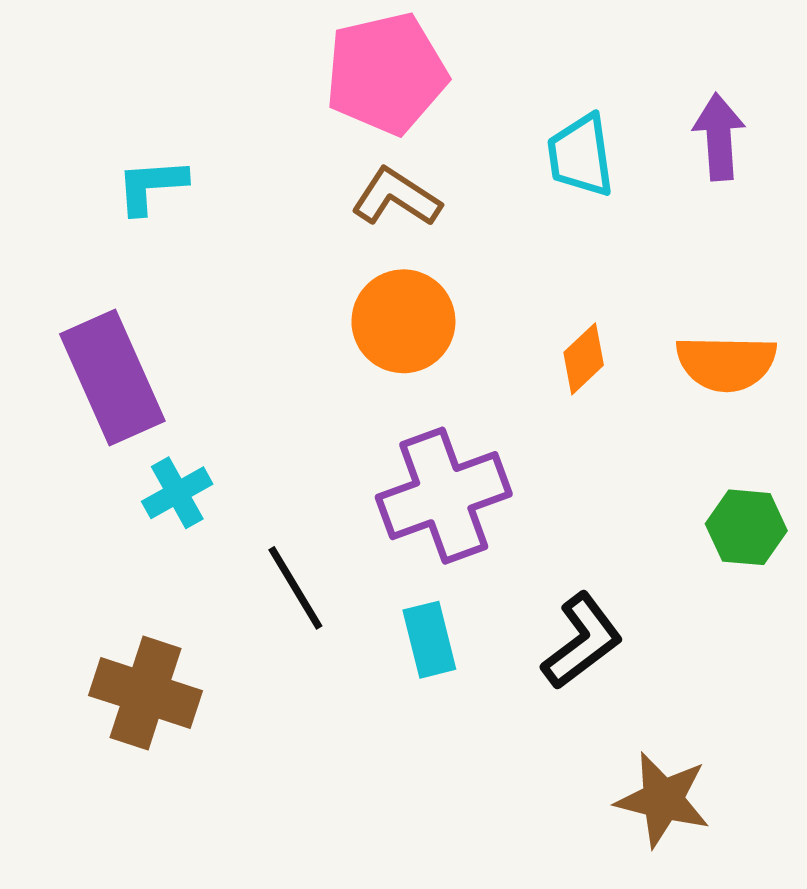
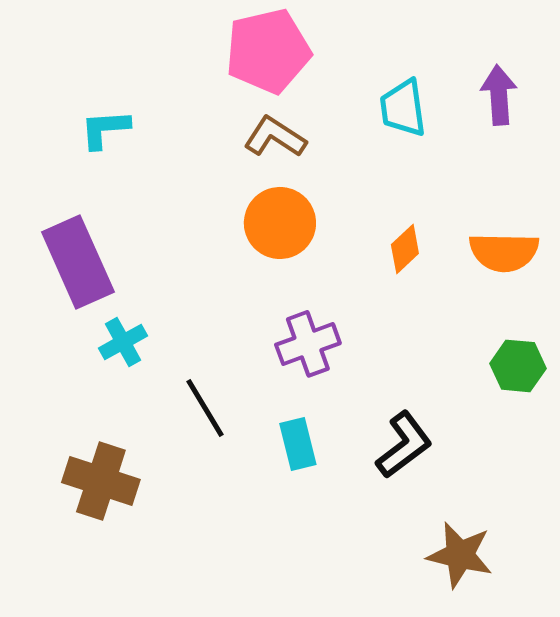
purple cross: (444, 496) -> (308, 344), size x0.7

